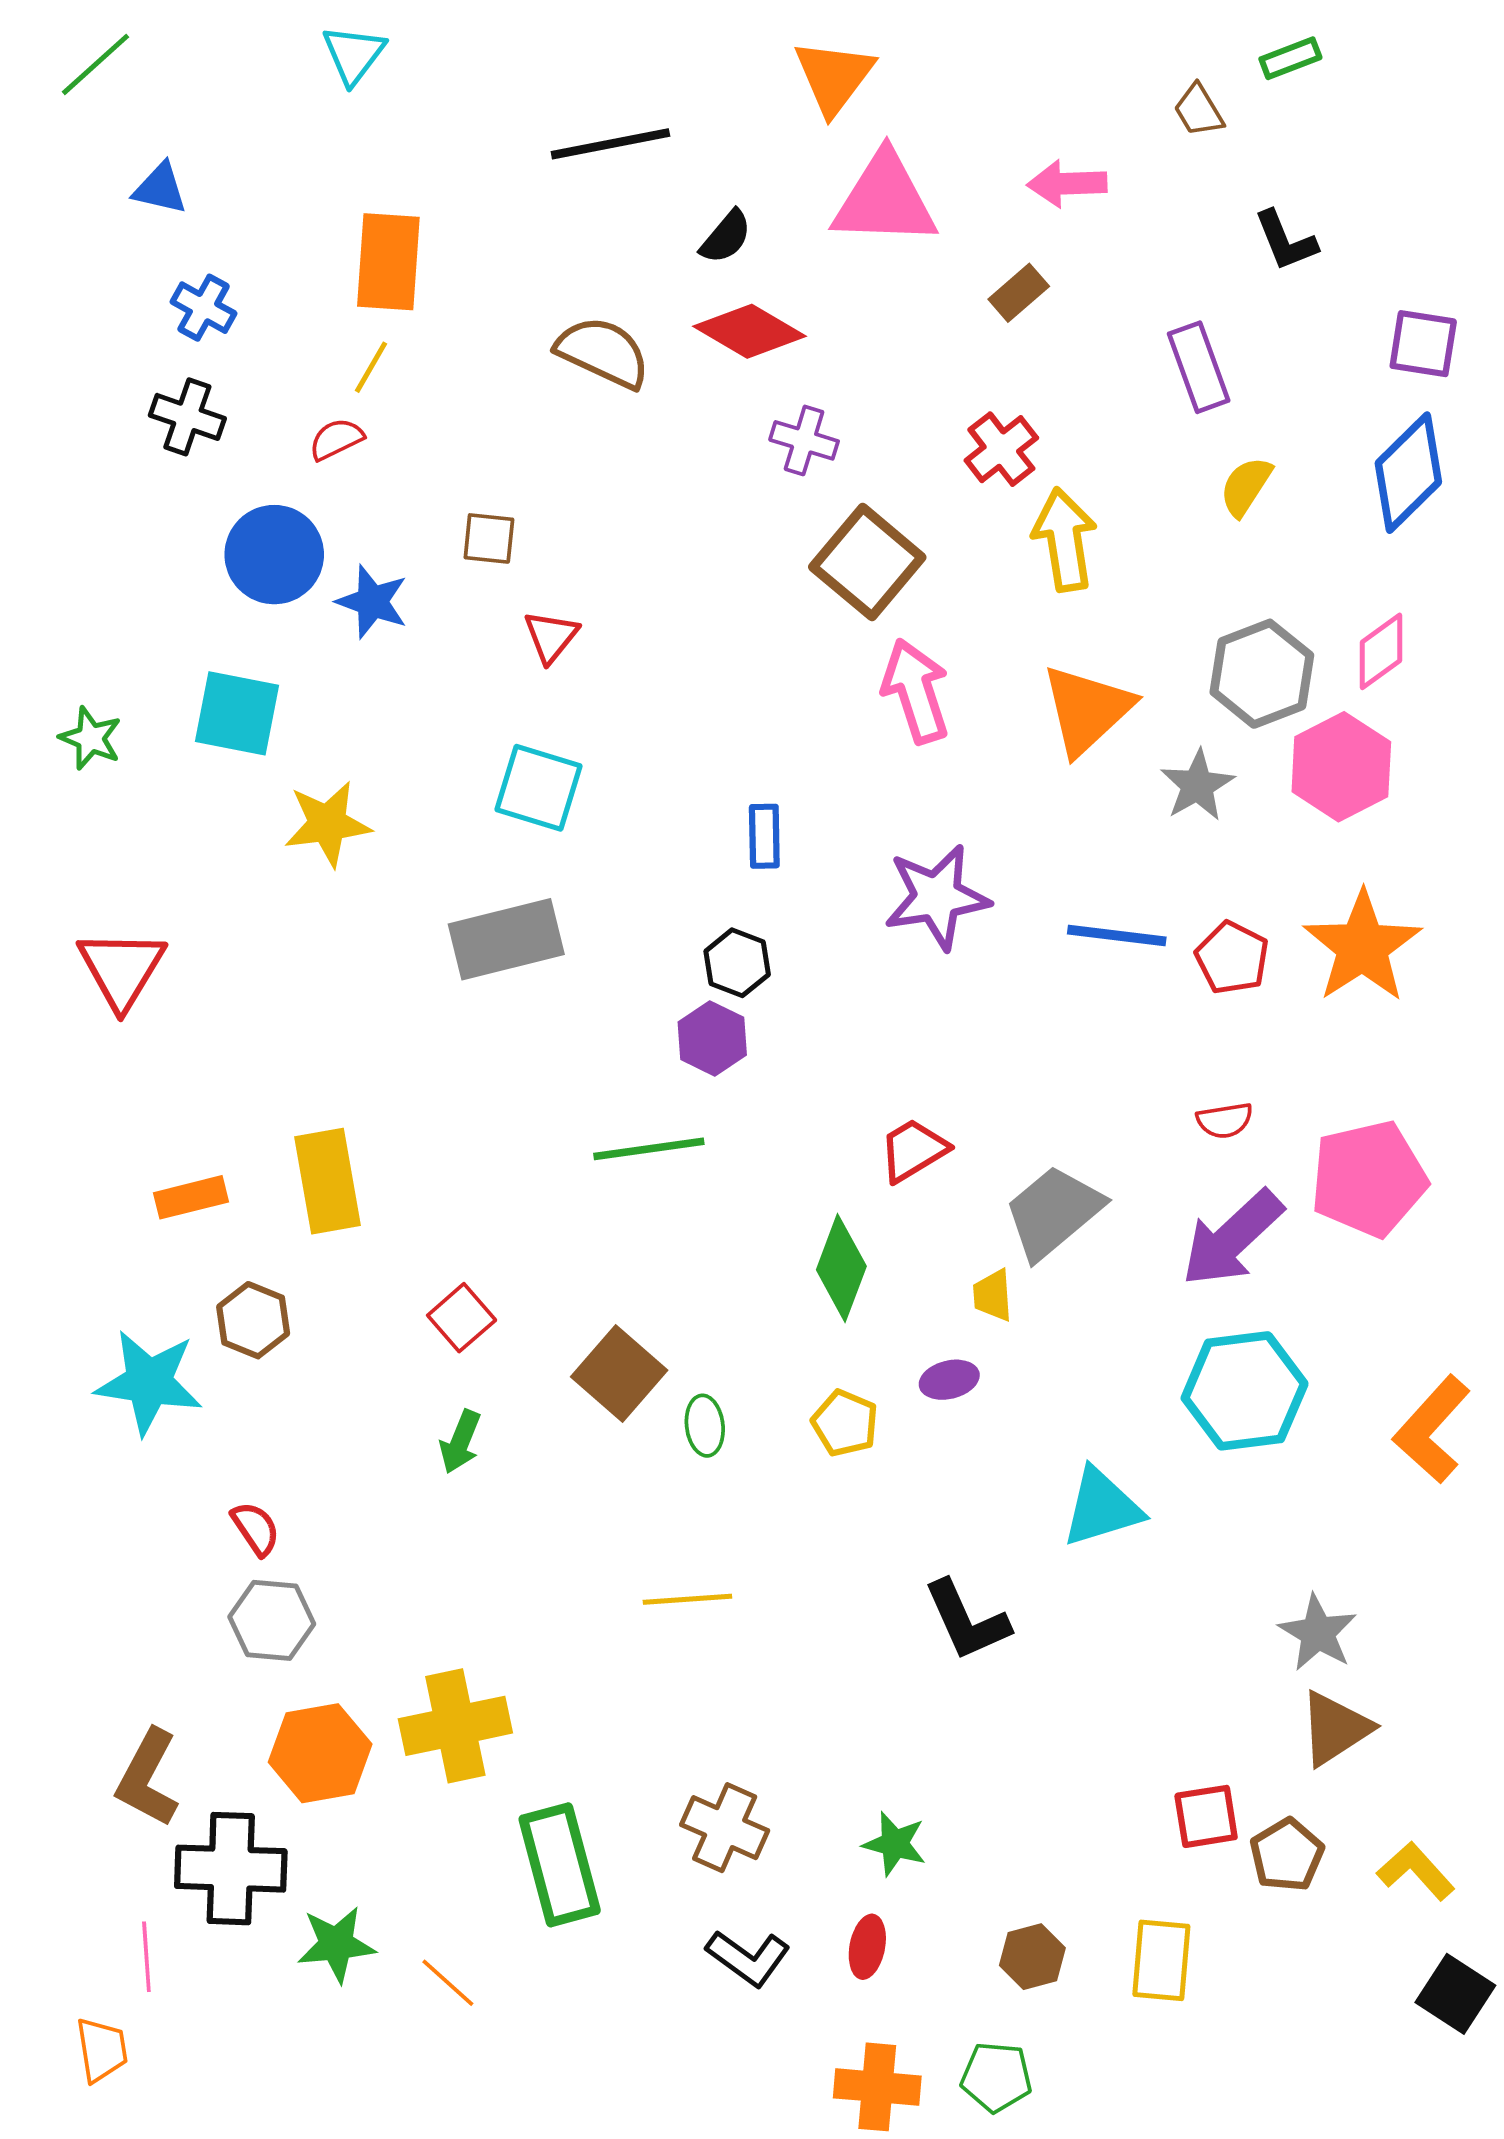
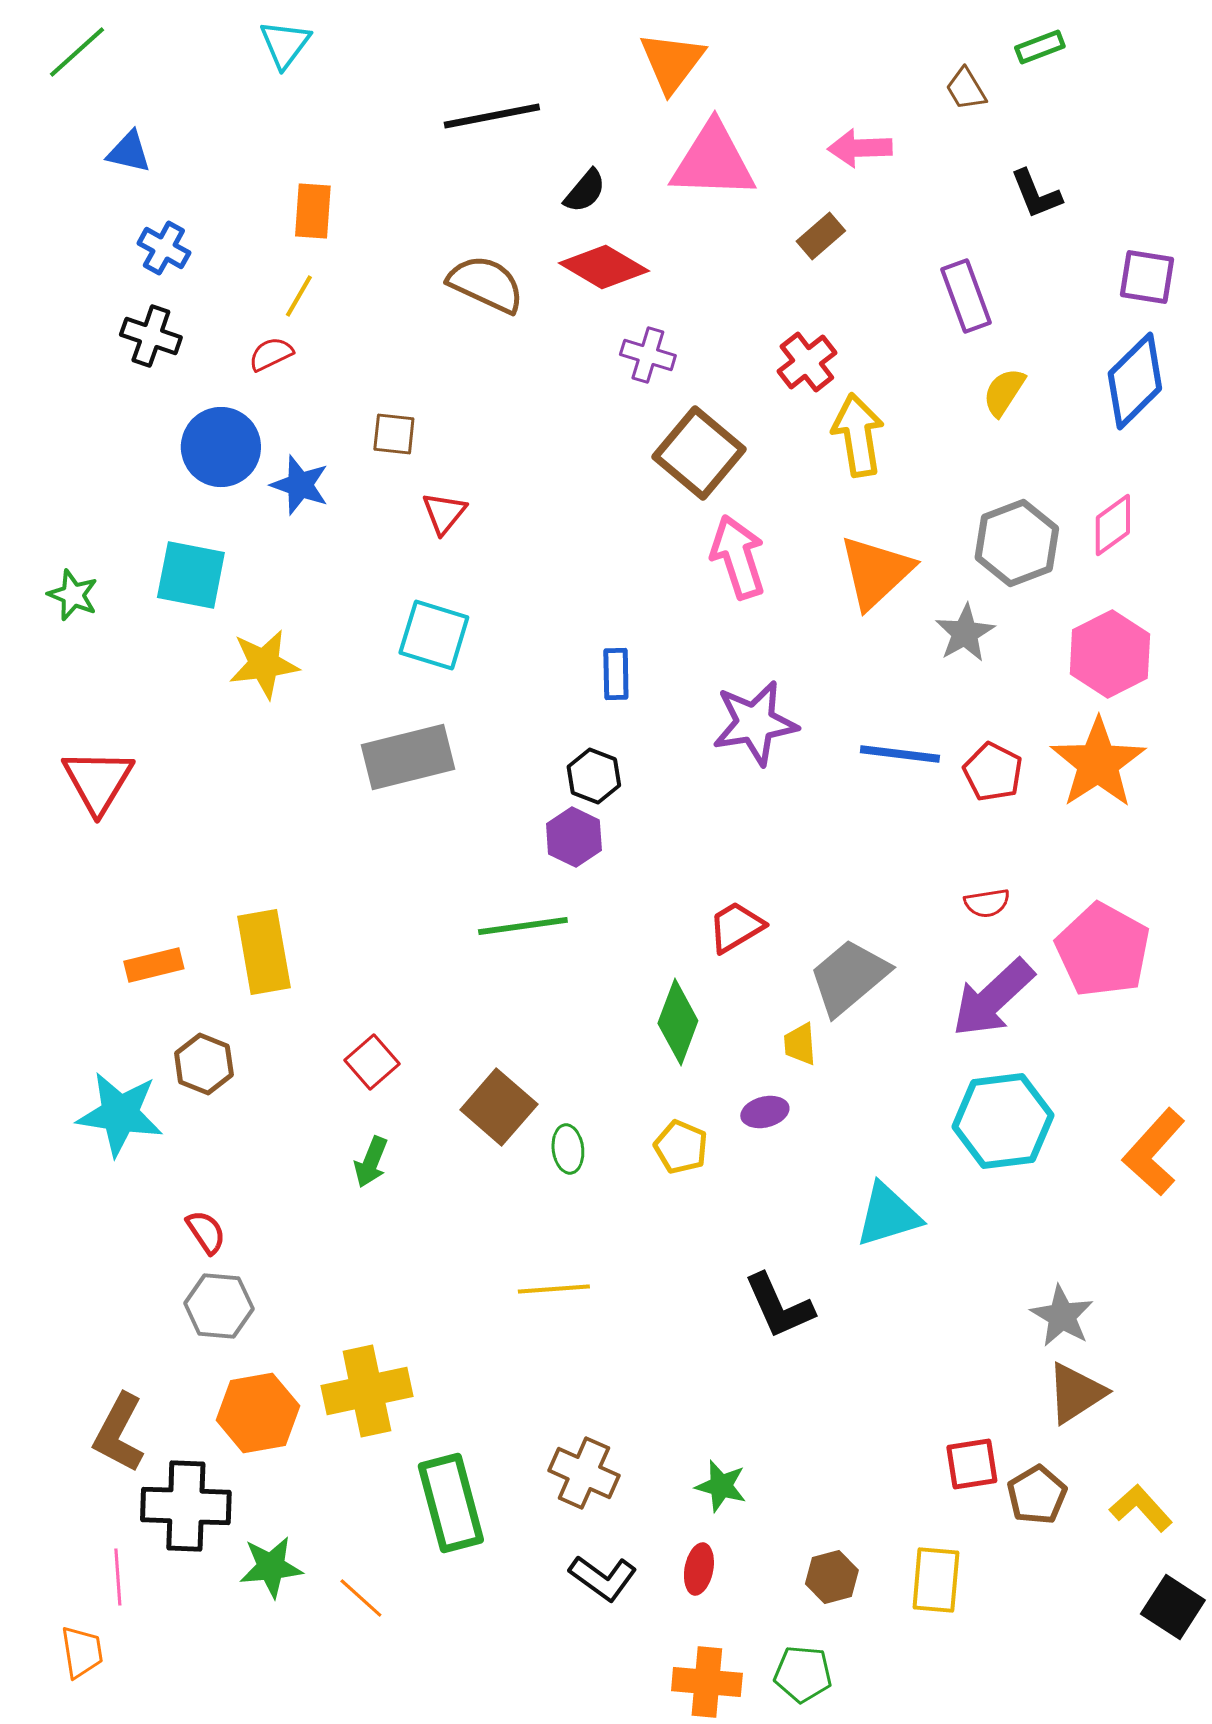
orange rectangle: (388, 262) -> (313, 211), size x0.7
pink hexagon: (1341, 767) -> (1110, 654), moved
pink pentagon: (1369, 1179) -> (1103, 950), turned -30

